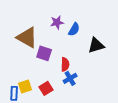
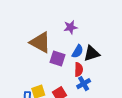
blue semicircle: (74, 29) -> (78, 51), moved
black triangle: (96, 45) -> (92, 53), moved

